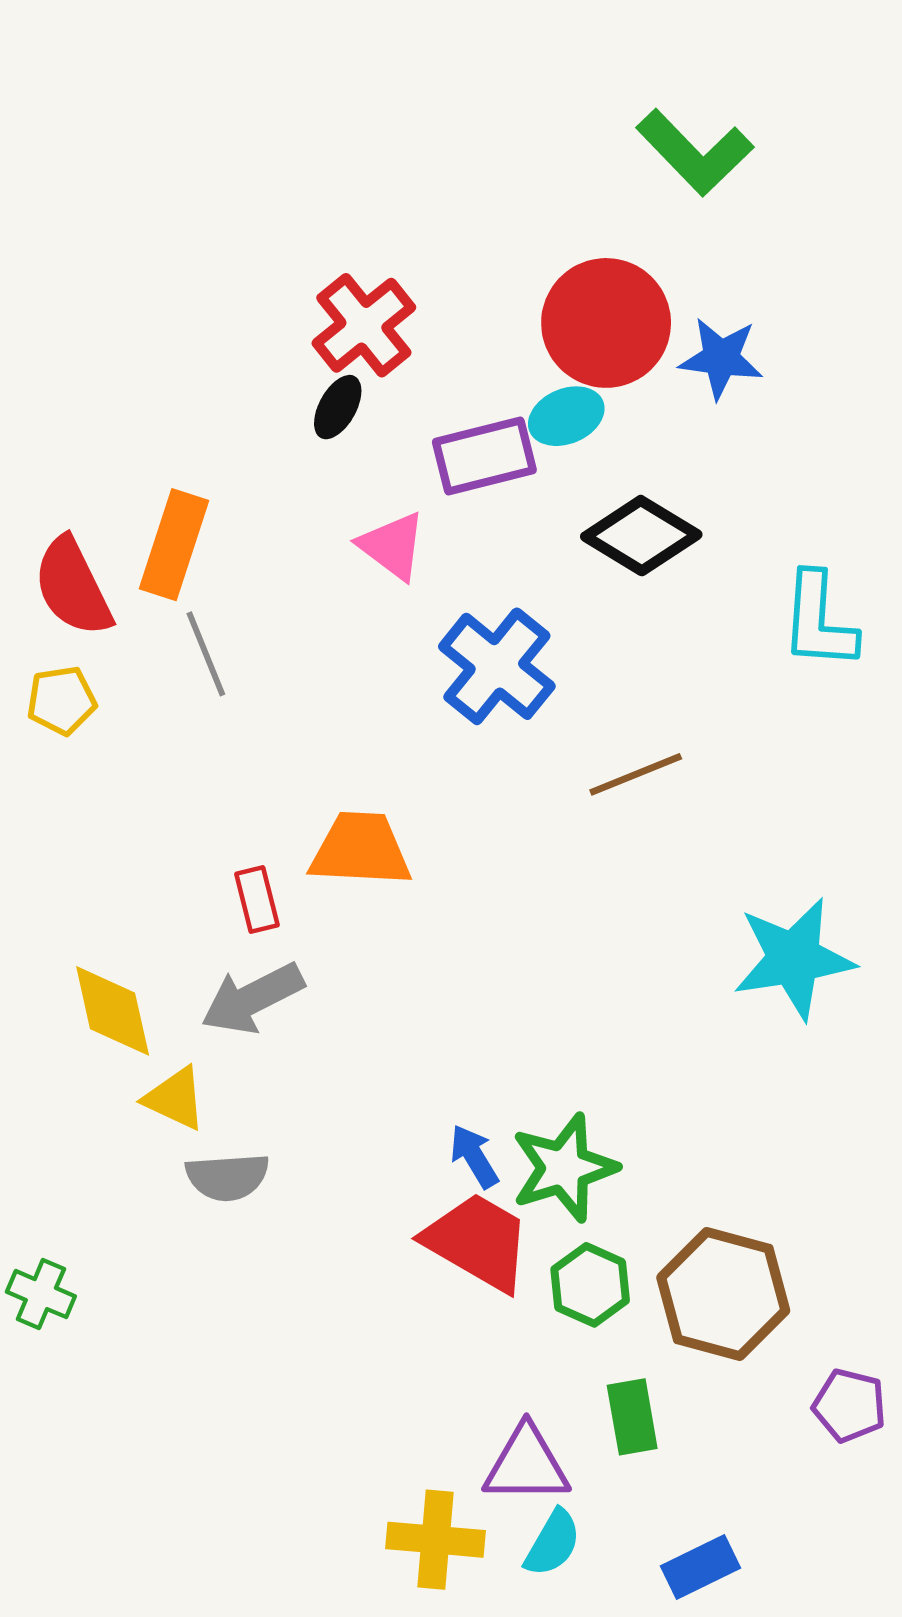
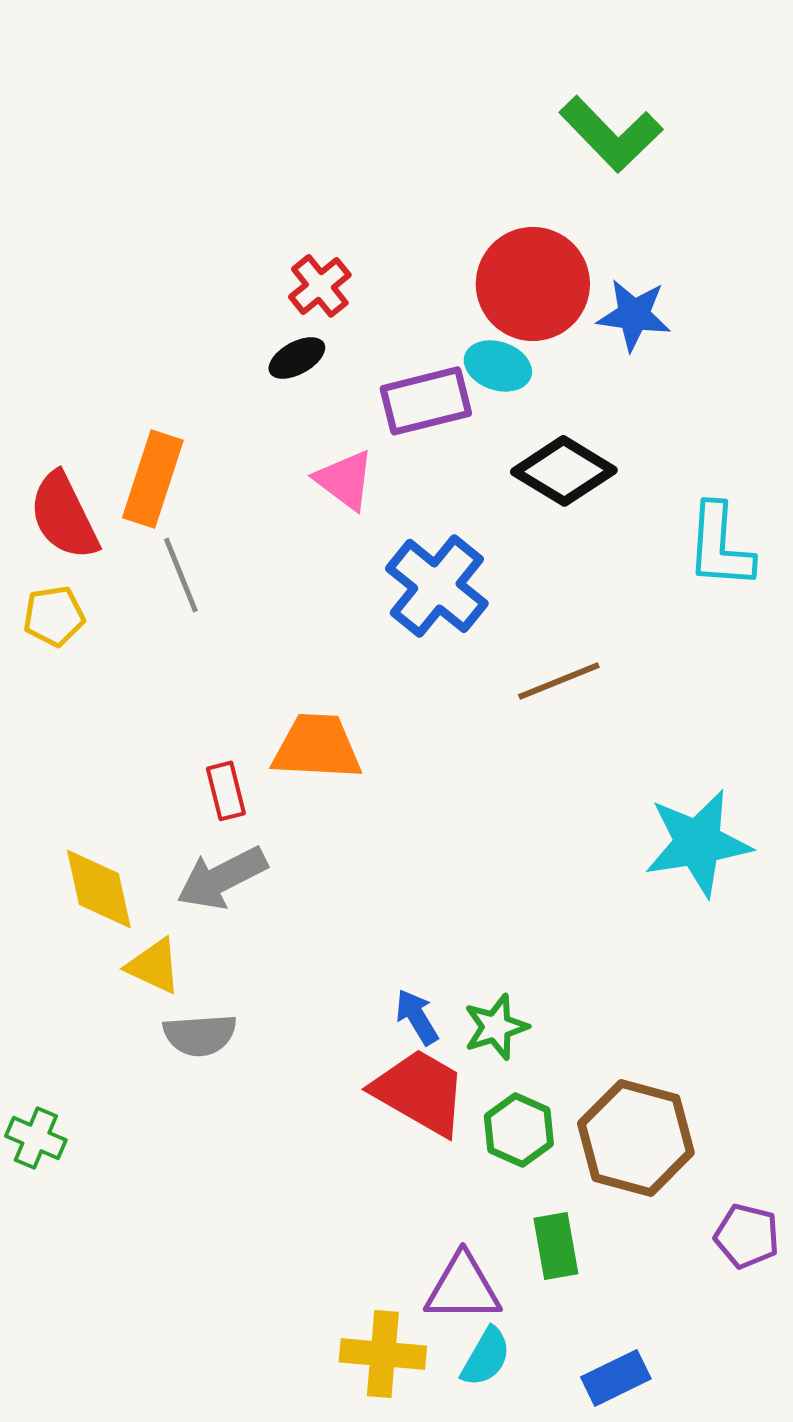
red cross: (364, 325) -> (320, 286), size x0.7
black ellipse: (338, 407) -> (297, 358), turned 32
cyan ellipse: (566, 416) -> (498, 366), turned 42
green star: (564, 1168) -> (496, 1027), size x0.7

